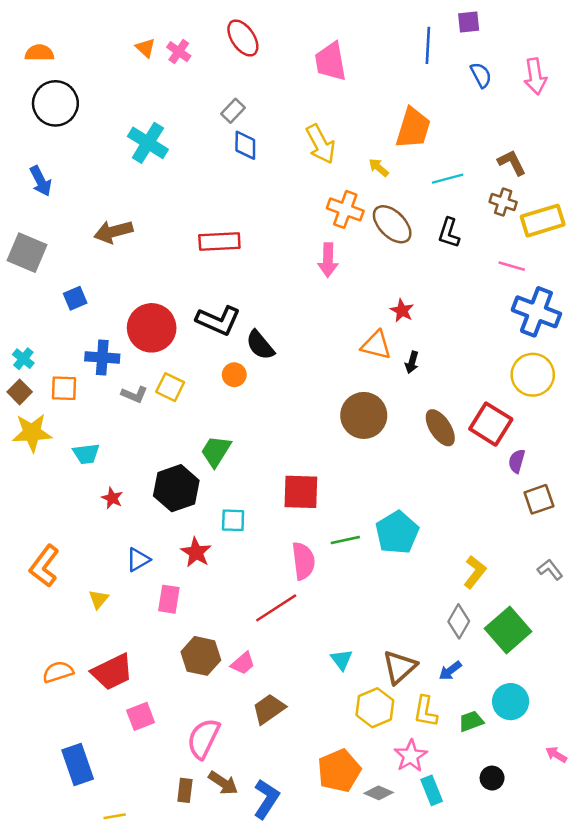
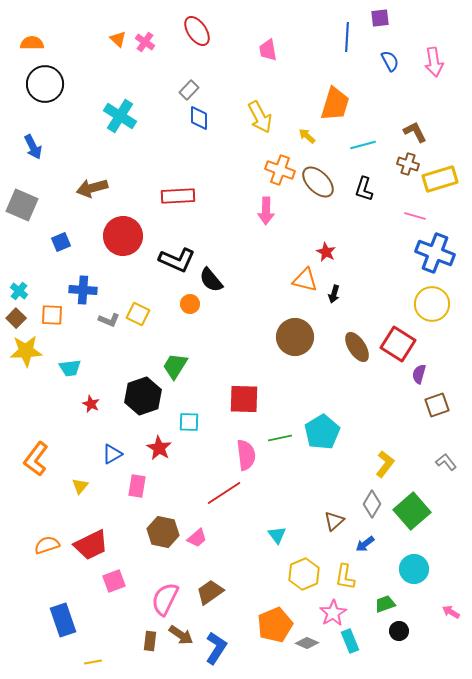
pink trapezoid: (330, 61) -> (268, 50), size x0.7
red circle: (152, 328) -> (123, 236), moved
brown triangle: (400, 667) -> (334, 521), moved, size x0.7
brown trapezoid: (269, 709) -> (210, 592), moved
green trapezoid: (471, 721) -> (385, 604), moved

